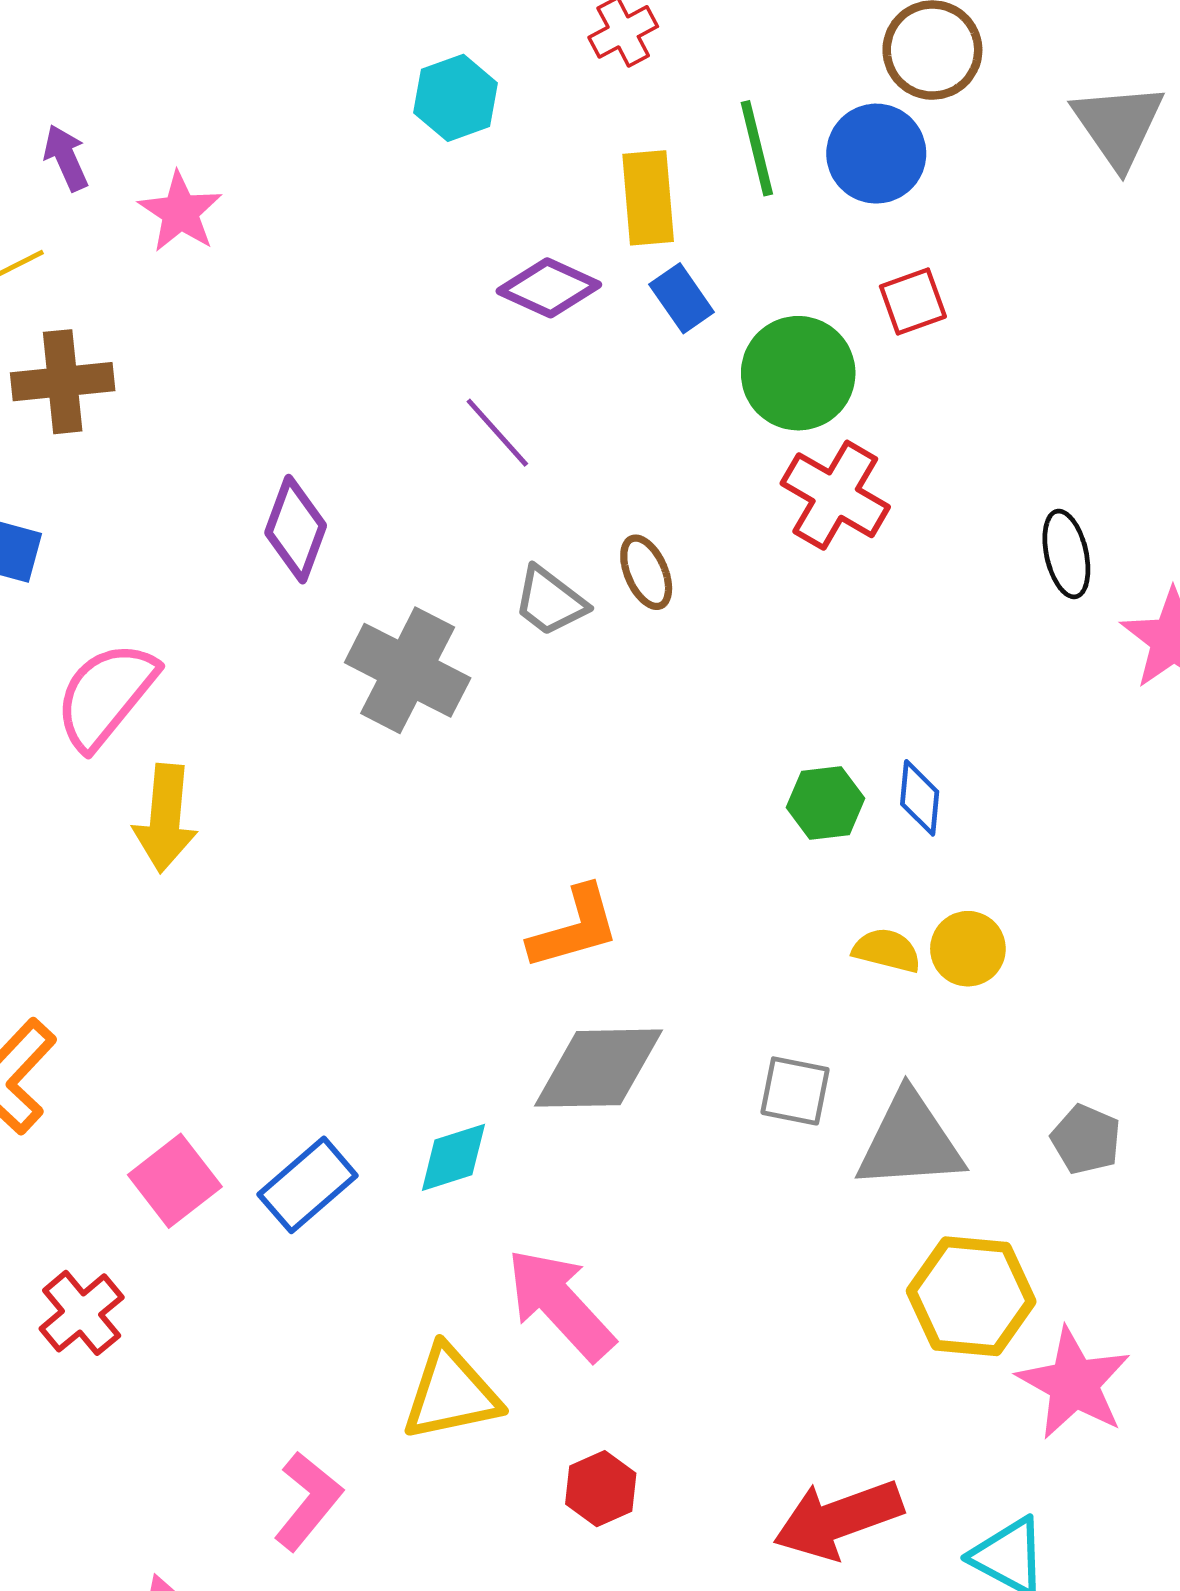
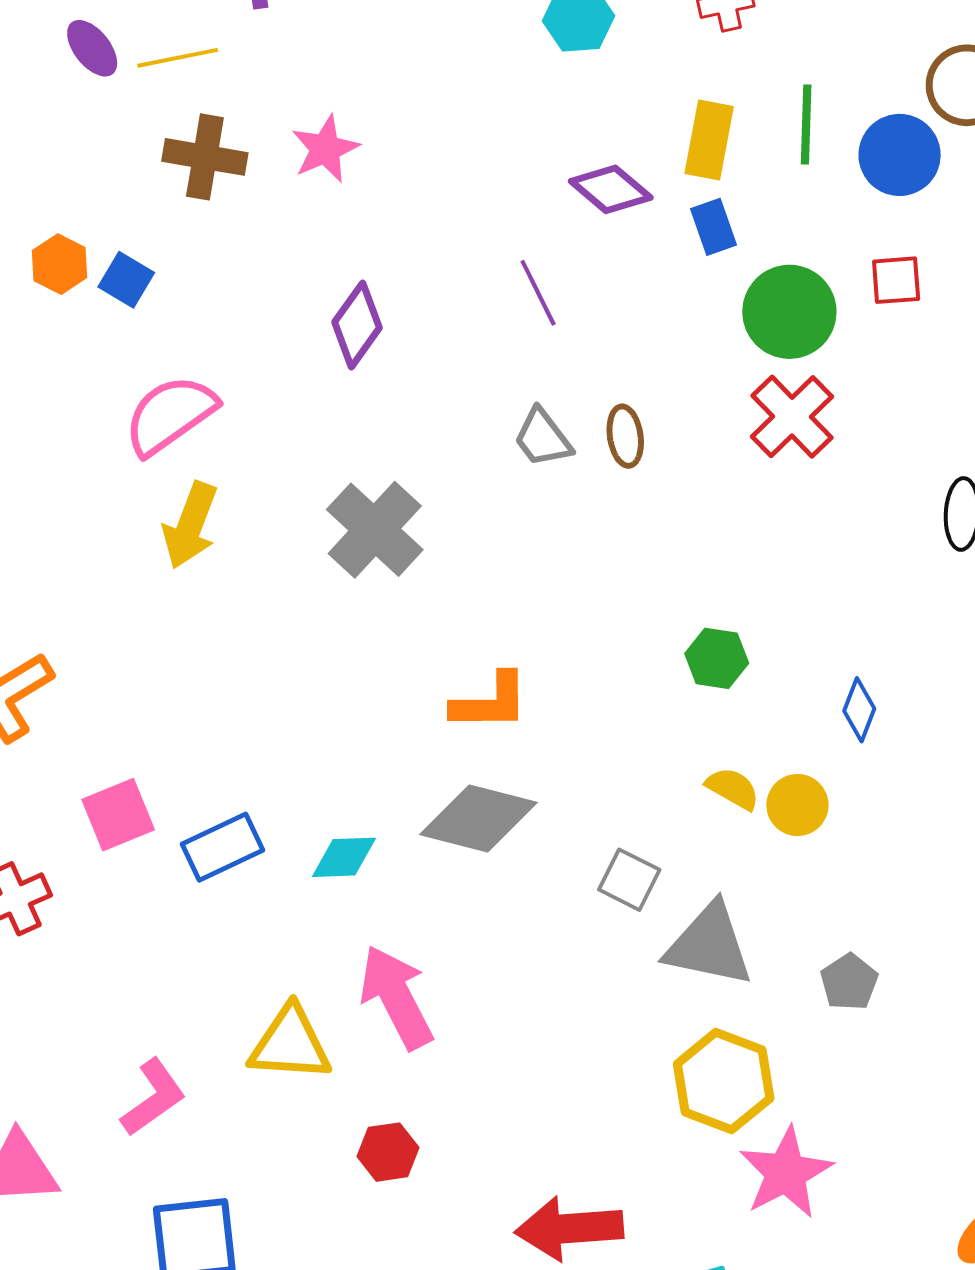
pink star: (180, 212) -> (325, 149), moved
gray cross: (408, 670) -> (375, 530), moved
blue diamond: (920, 798) -> (859, 710), moved

